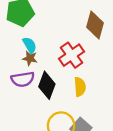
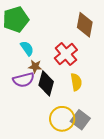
brown star: (30, 58) -> (35, 67), moved

